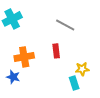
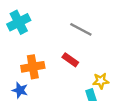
red rectangle: (56, 51) -> (70, 60), turned -48

